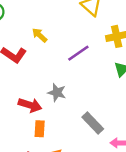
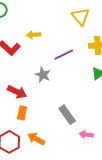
yellow arrow: (40, 35) -> (34, 35), turned -56
gray star: (57, 93) -> (43, 75), moved

